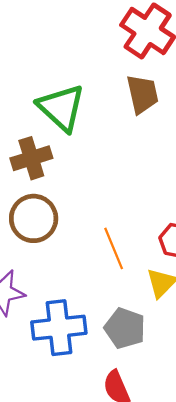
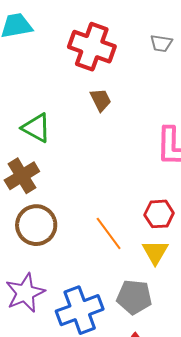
brown trapezoid: (143, 94) -> (101, 100), size x0.7
green triangle: (61, 108) -> (36, 128), size x0.7

